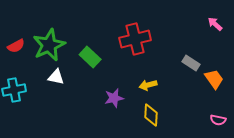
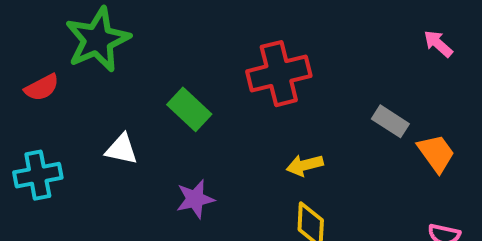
green star: (49, 45) -> (98, 40), moved
purple star: (114, 98) -> (195, 199), moved

